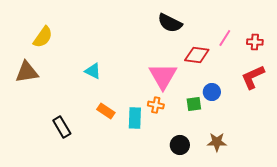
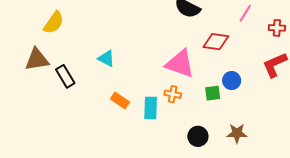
pink line: (225, 38) -> (245, 13), moved
pink triangle: (163, 76) -> (180, 64), turned -40
black rectangle: (62, 127) -> (65, 76), moved

